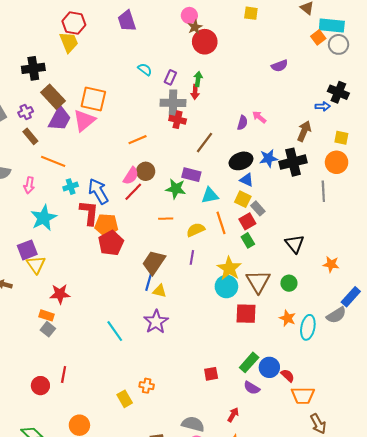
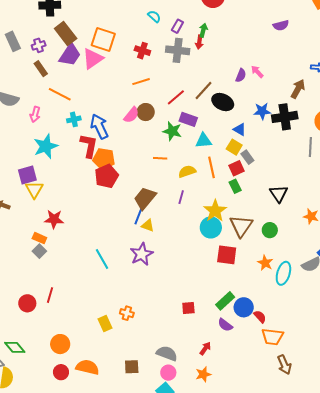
red cross: (178, 120) -> (142, 51), moved
black ellipse: (241, 161) -> (223, 102), moved, turned 40
red line: (133, 192) -> (176, 97), moved

